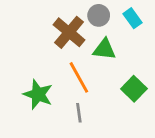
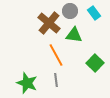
green star: (38, 94) -> (27, 83), moved

